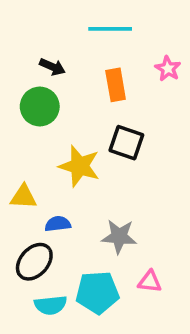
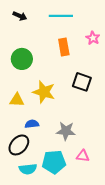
black arrow: (52, 67) -> (20, 16), moved
black square: (126, 143) -> (82, 82), moved
yellow triangle: (23, 197) -> (17, 100), moved

